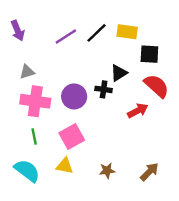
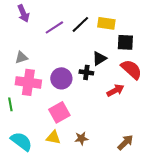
purple arrow: (18, 31) -> (23, 13), moved
green line: (34, 136) -> (10, 104), moved
brown star: (107, 171) -> (81, 138), moved

